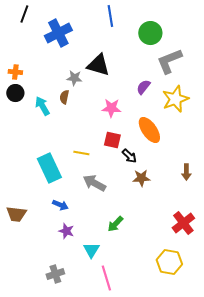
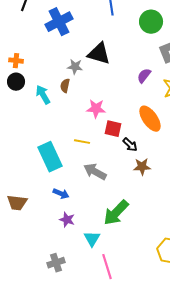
pink star: (111, 108) -> (96, 109), moved
green arrow: (115, 224) -> (116, 213), size x1.6

